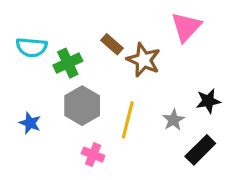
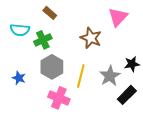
brown rectangle: (112, 44) -> (50, 13), moved
gray star: (174, 120) -> (110, 76), size x1.5
pink cross: (93, 155) -> (59, 98), size x1.5

